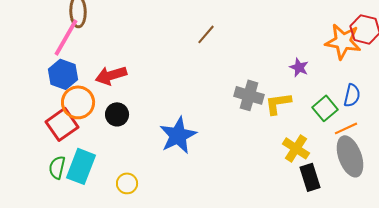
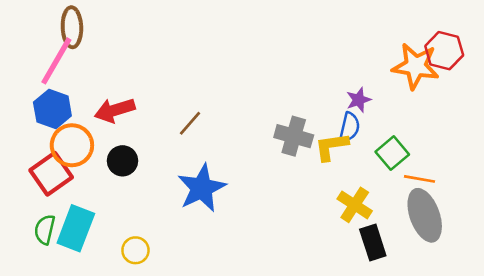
brown line: (206, 34) -> (190, 123), moved
purple star: (299, 67) -> (359, 100), turned 30
blue semicircle: (352, 95) -> (349, 127), moved
orange line: (346, 128) -> (419, 179), turned 35

